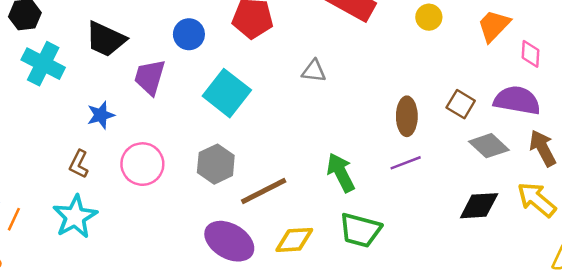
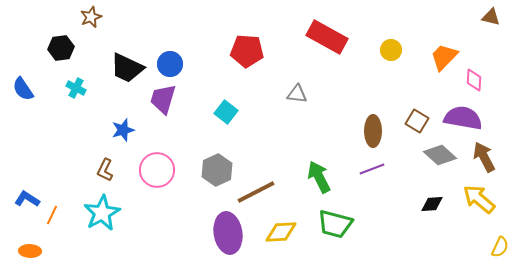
blue circle: (189, 34) -> (170, 64), moved
cyan cross: (43, 64) -> (76, 88), size x0.6
cyan square: (227, 93) -> (226, 112), size x0.6
black diamond: (479, 206) -> (432, 204), size x0.7
purple ellipse: (229, 241) -> (228, 233), turned 51

